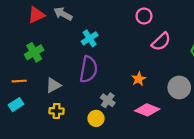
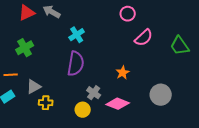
gray triangle: (53, 85) -> (34, 87), moved
gray circle: (179, 87) -> (161, 95), moved
pink diamond: (147, 110) -> (118, 104), moved

